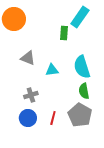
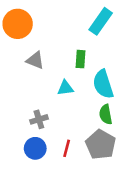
green rectangle: (64, 33) -> (80, 59), moved
gray triangle: (28, 58) -> (35, 60), moved

